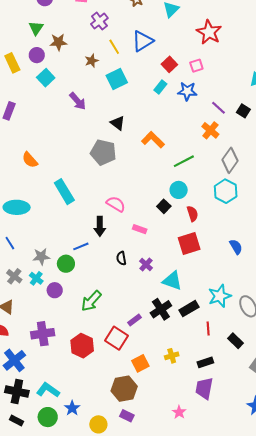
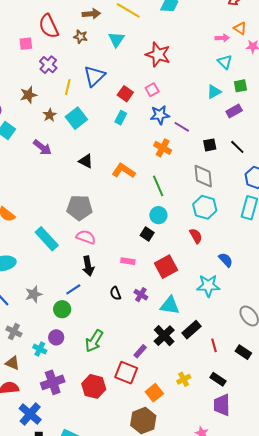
brown star: (58, 42) -> (28, 95), moved
yellow line: (114, 47) -> (68, 87), turned 56
brown star: (92, 61) -> (50, 115), moved
blue star: (187, 91) -> (160, 115), moved
black square: (243, 111) -> (210, 145), moved, turned -32
orange cross: (210, 130) -> (163, 148), moved
gray pentagon: (103, 152) -> (79, 208), moved
gray diamond: (230, 160) -> (203, 176), turned -30
green line: (184, 161) -> (158, 186), turned -75
pink semicircle: (116, 204) -> (86, 237), moved
red semicircle: (192, 214) -> (196, 236), moved
red square: (189, 243) -> (166, 267), moved
gray star: (41, 257) -> (34, 294), moved
cyan cross: (36, 278) -> (40, 349), moved
cyan star: (220, 296) -> (208, 286), moved, turned 30
black rectangle: (205, 362) -> (218, 379), turned 63

